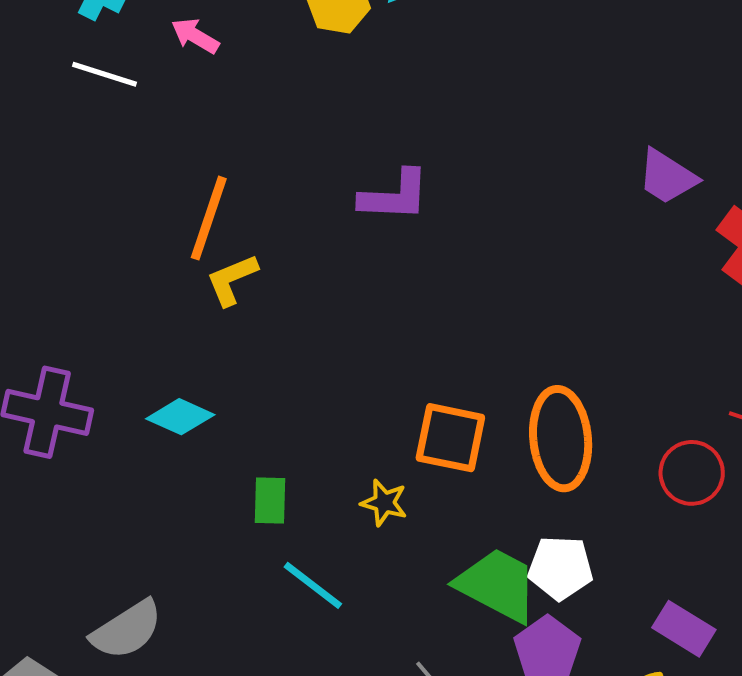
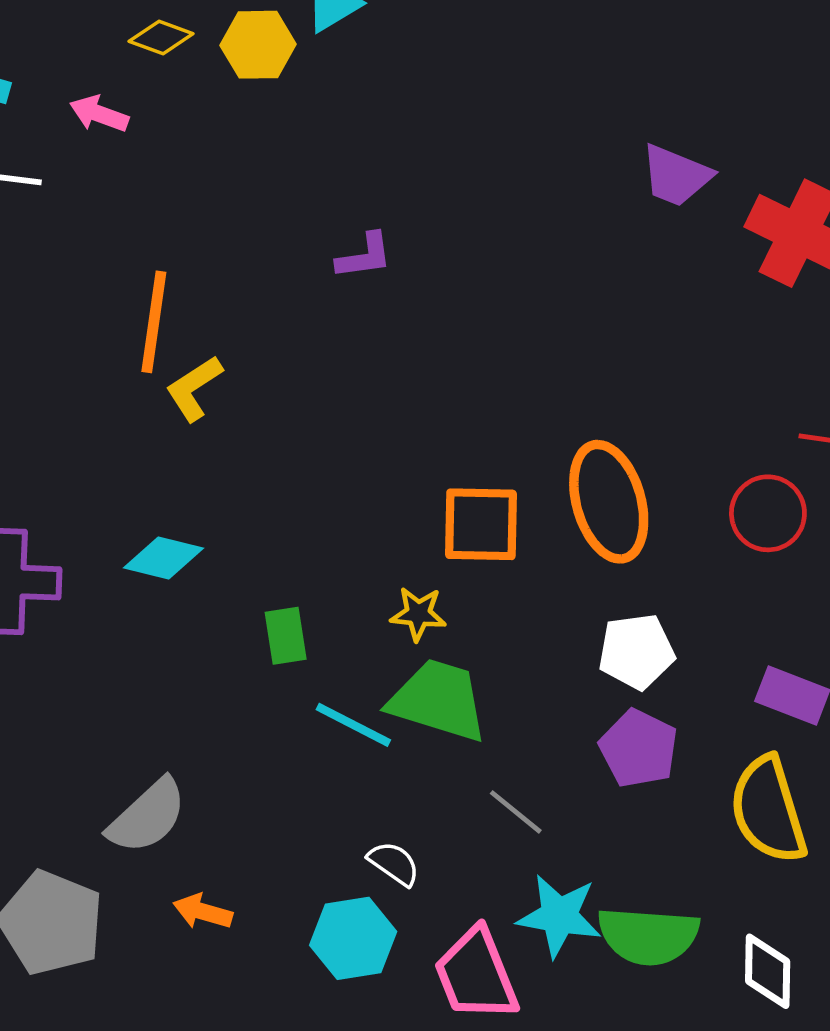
purple L-shape: (394, 196) -> (364, 256), size x0.7
green trapezoid: (497, 585) -> (438, 700), moved

